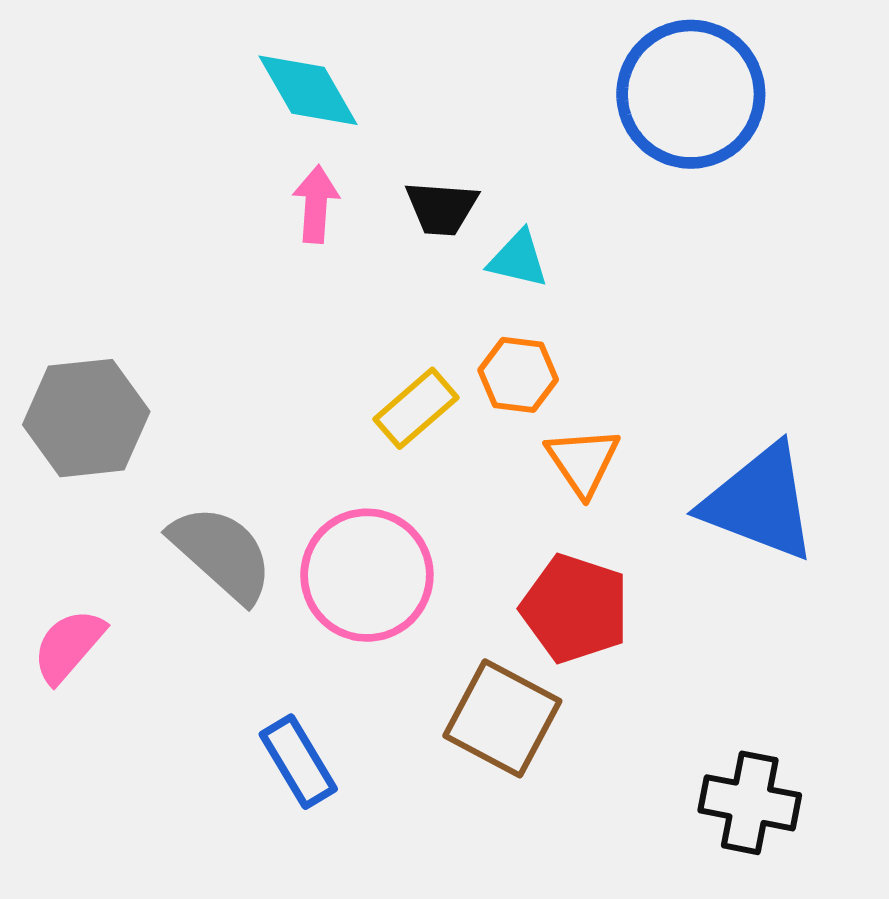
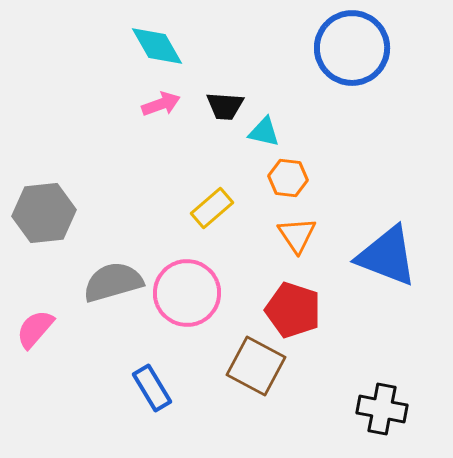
pink arrow: (316, 204) -> (161, 104), turned 66
orange hexagon: (518, 375) -> (288, 178), moved
gray semicircle: (222, 554) -> (113, 282), turned -58

